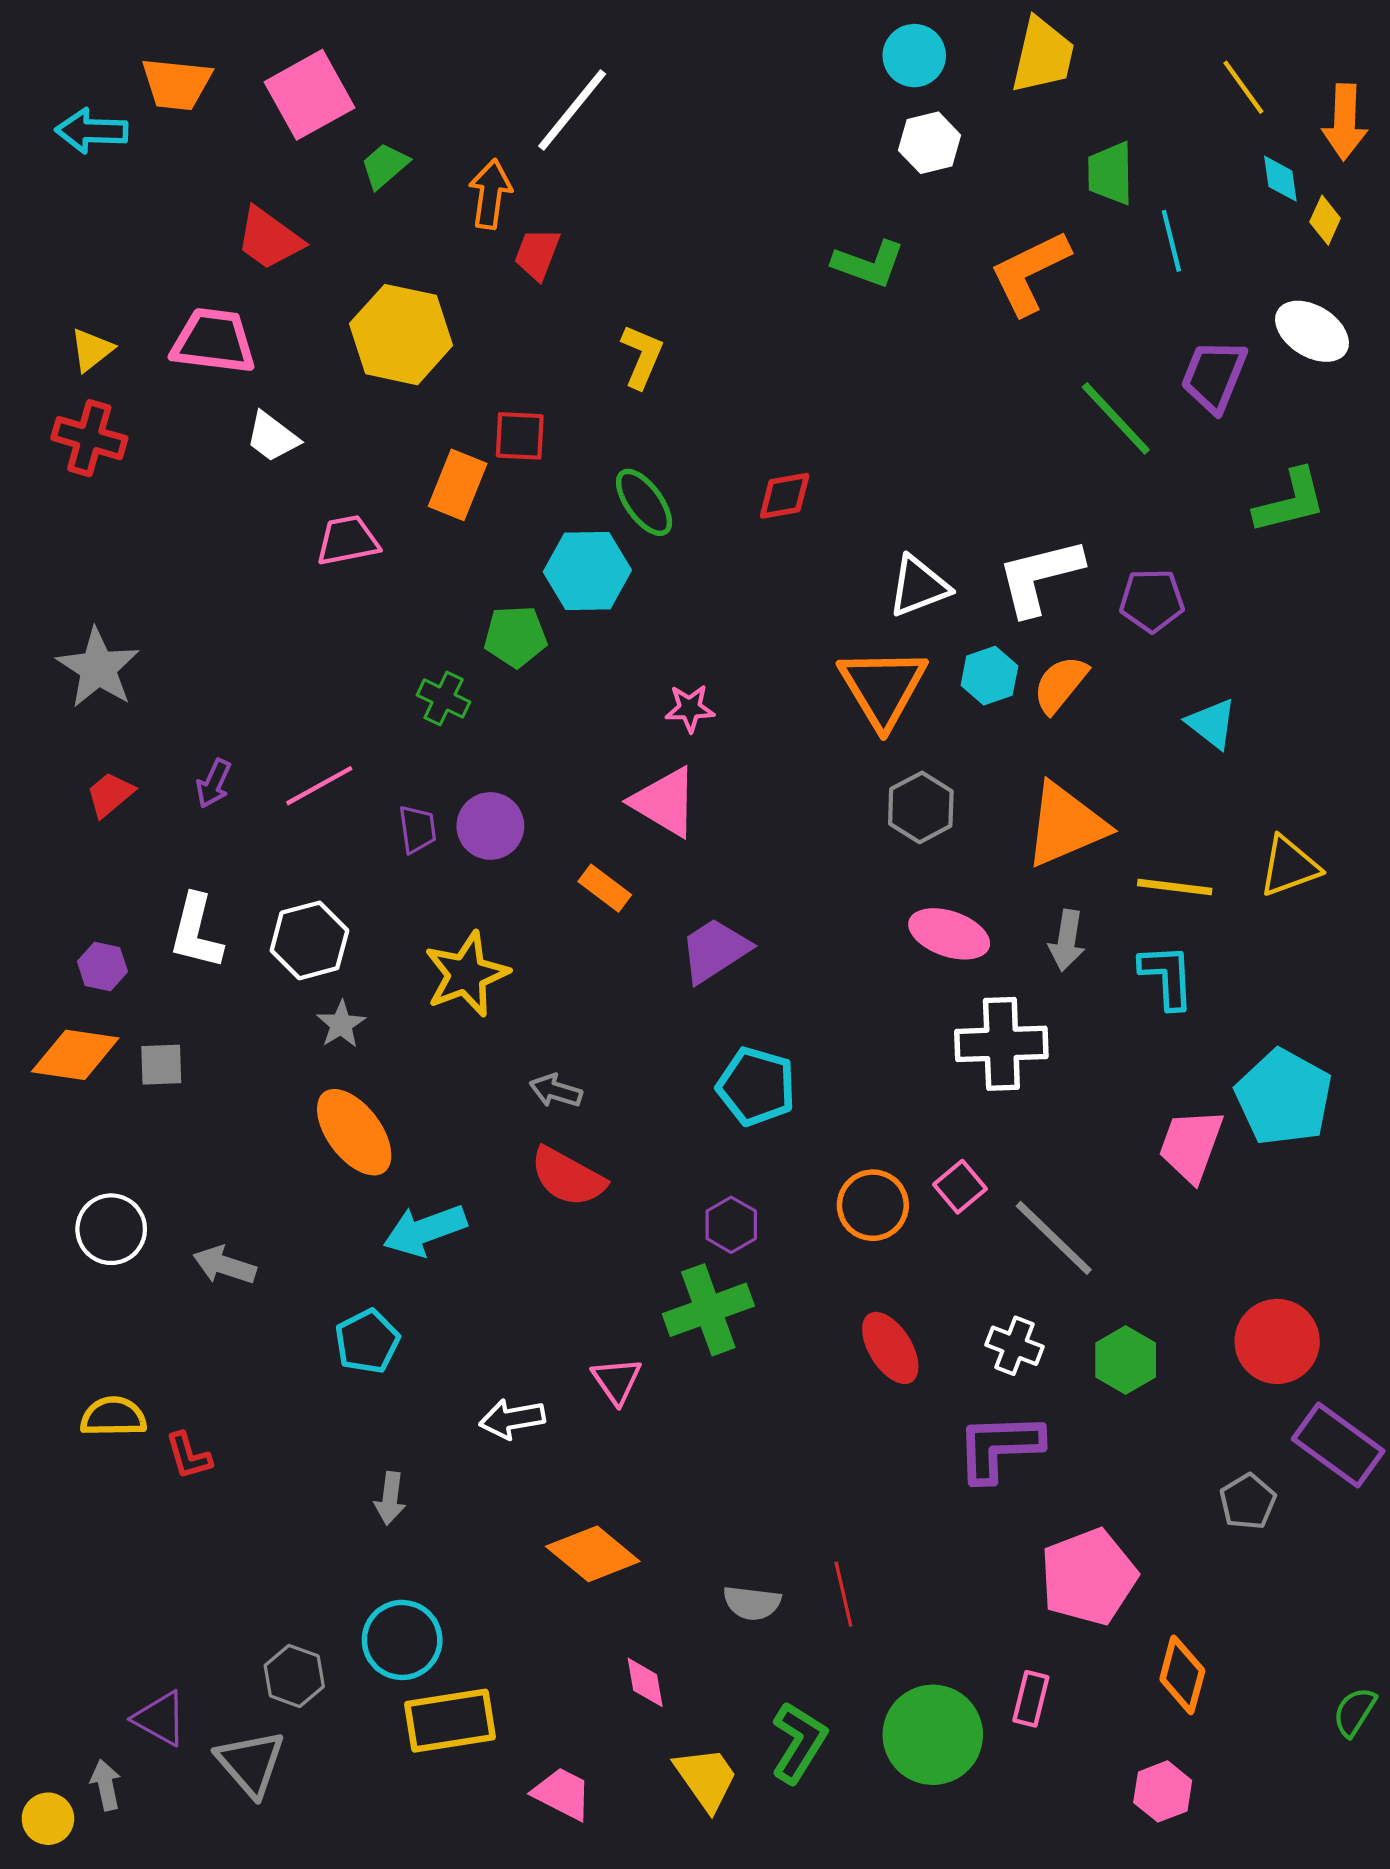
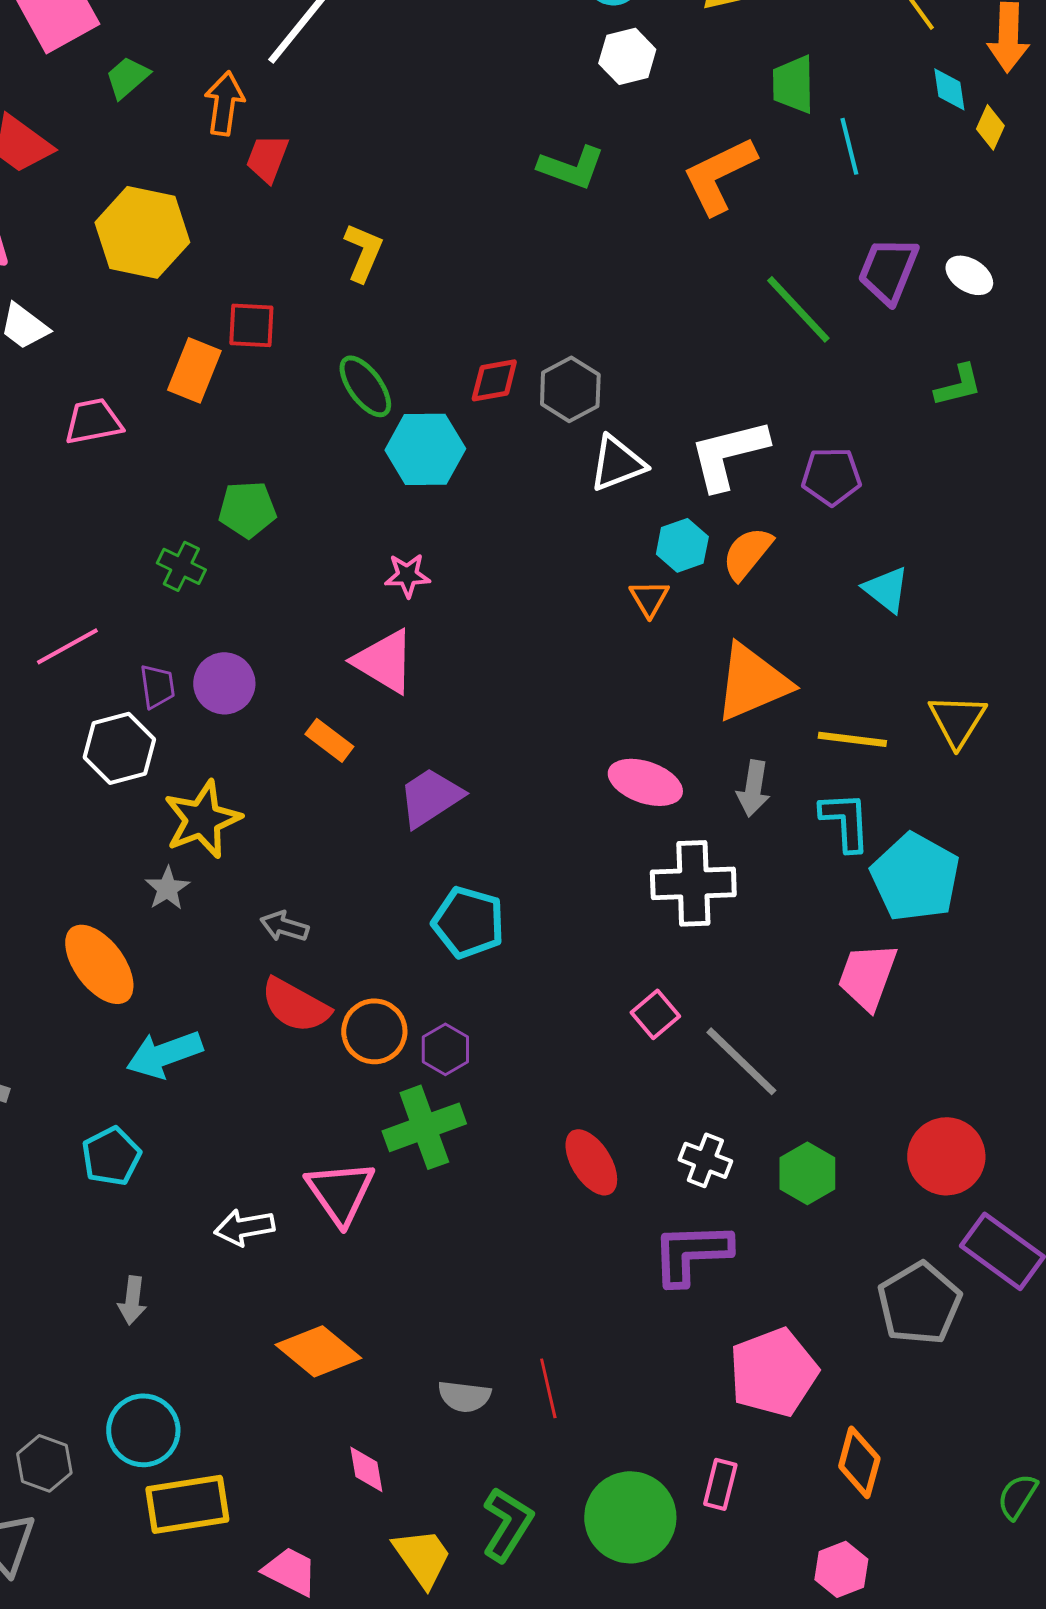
white ellipse: (1312, 331) -> (969, 275), moved, size x0.7
green L-shape: (1290, 501) -> (958, 385), size x0.7
cyan hexagon: (587, 571) -> (425, 449), moved
orange triangle: (883, 688) -> (649, 598), moved, size x0.5
gray hexagon: (921, 807) -> (570, 389), moved
yellow triangle: (1289, 866) -> (957, 720), turned -38
white hexagon: (309, 940) -> (119, 748), moved
gray star: (341, 1024) -> (167, 888), moved
cyan pentagon: (1284, 1097) -> (915, 877), moved
orange circle: (873, 1205) -> (374, 1031), moved
pink triangle: (617, 1381) -> (340, 1192), size x1.5
gray pentagon: (1248, 1502) -> (919, 1303), size x1.6

